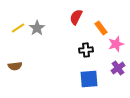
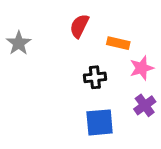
orange rectangle: (101, 28) -> (118, 43), turned -40

